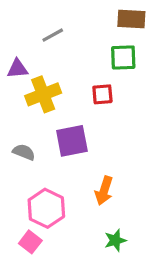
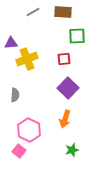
brown rectangle: (131, 19) -> (63, 12), moved
gray line: (53, 35) -> (33, 12), moved
purple square: (72, 141) -> (68, 88), moved, turned -35
gray semicircle: (24, 152) -> (15, 95), turned 72

